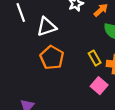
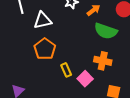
yellow rectangle: (95, 58) -> (66, 70), moved

